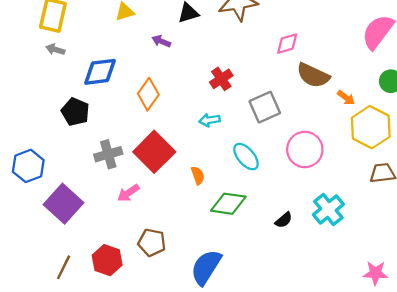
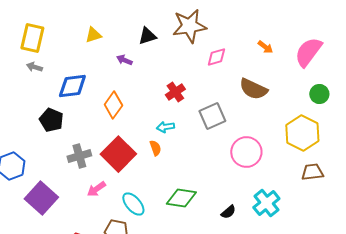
pink diamond: (287, 44) -> (216, 57), moved
orange arrow: (346, 98) -> (265, 47), moved
cyan ellipse: (246, 157) -> (133, 204), moved
orange semicircle: (198, 175) -> (155, 148), moved

